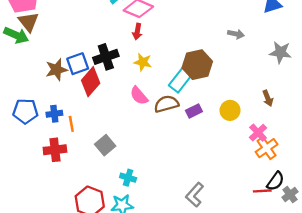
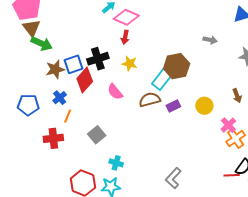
green arrow: (16, 35) -> (42, 44), moved
pink semicircle: (139, 96) -> (115, 92), moved
blue cross: (54, 114) -> (60, 98), moved, turned -32
orange line: (71, 124) -> (68, 116), turned 32

